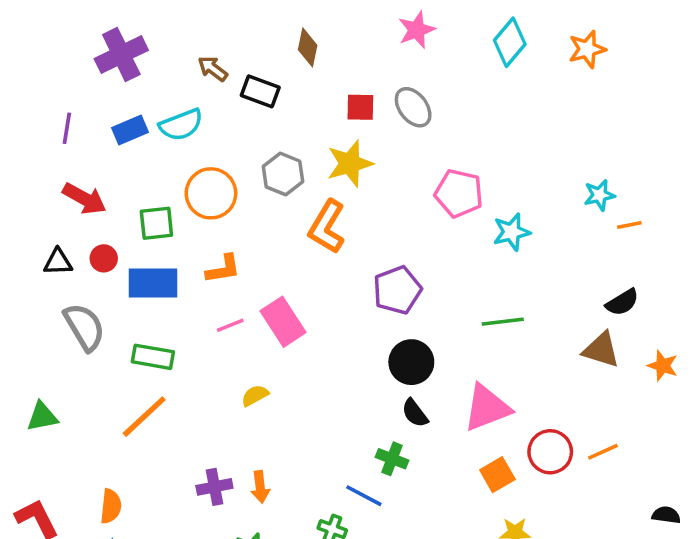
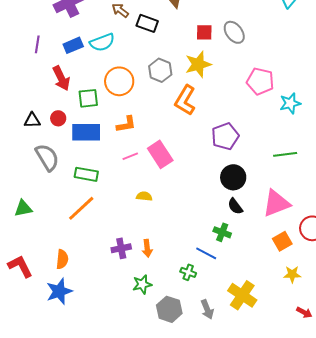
red arrow: (84, 199) -> (61, 78), moved, turned 35
yellow semicircle: (255, 395) -> (144, 196), turned 35

